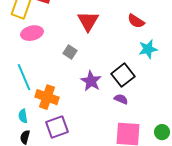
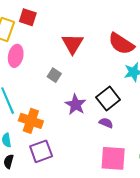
red semicircle: (136, 21) -> (121, 44), size x1.5
pink ellipse: (32, 33) -> (16, 56), turned -65

